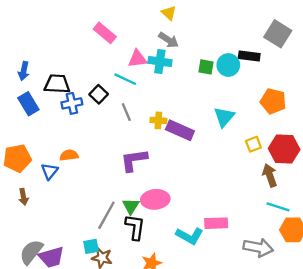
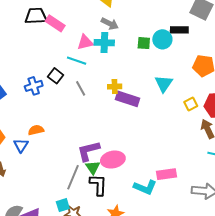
black trapezoid: (57, 84) -> (36, 16), moved
yellow cross: (158, 120) -> (115, 87), moved
purple L-shape: (134, 160) -> (88, 151), moved

